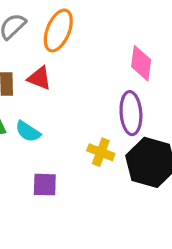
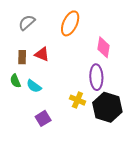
orange ellipse: (58, 30) -> (70, 23), moved
purple square: (45, 185) -> (43, 118), turned -35

